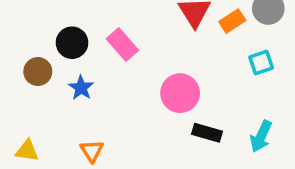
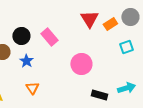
black rectangle: (207, 133) -> (99, 95), moved
cyan arrow: (261, 136) -> (126, 88), turned -132
orange triangle: (92, 151) -> (32, 88), moved

